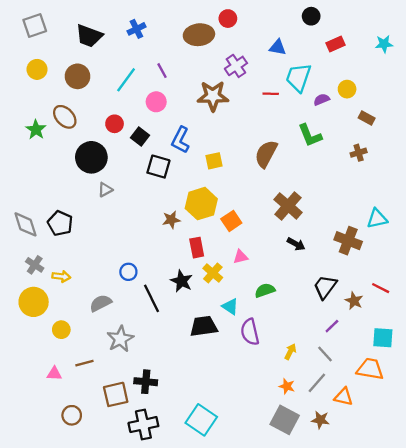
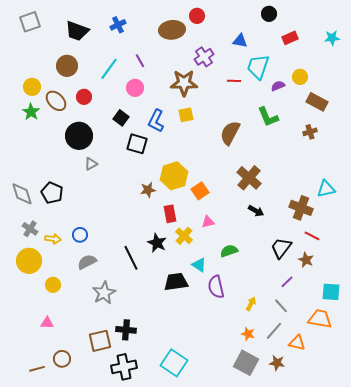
yellow circle: (37, 69) -> (32, 87), moved
brown rectangle: (367, 118) -> (317, 102), size x1.5
red circle: (115, 124) -> (84, 97), moved
yellow square: (214, 161) -> (186, 115), moved
blue circle: (128, 272) -> (80, 235), moved
red line: (381, 288) -> (312, 236), moved
brown line: (84, 363) -> (37, 369), moved

